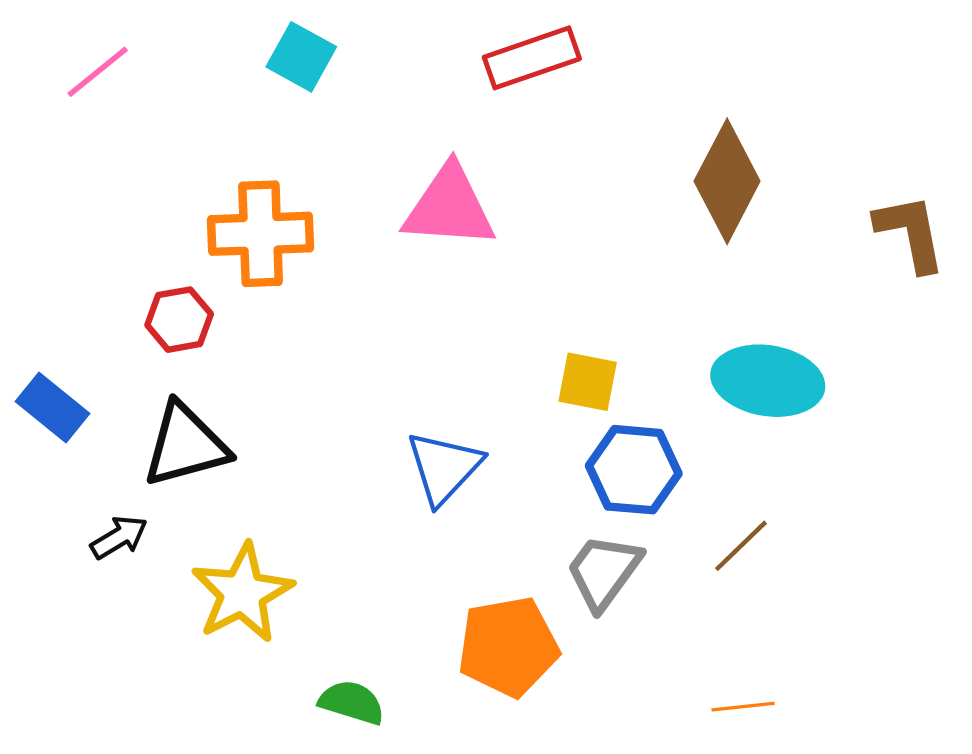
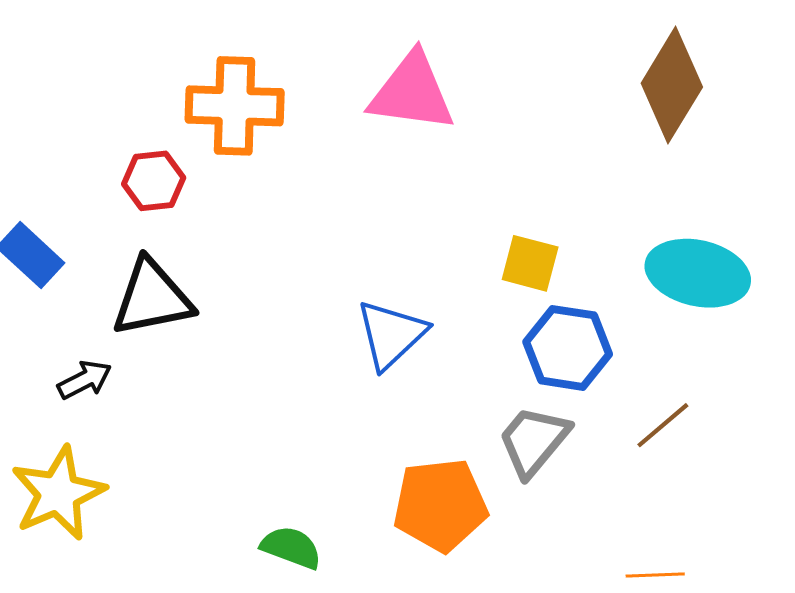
yellow star: (242, 593) -> (58, 493), moved

